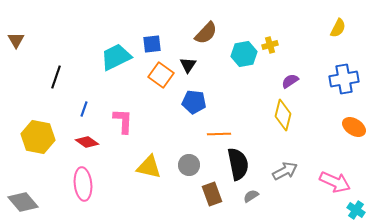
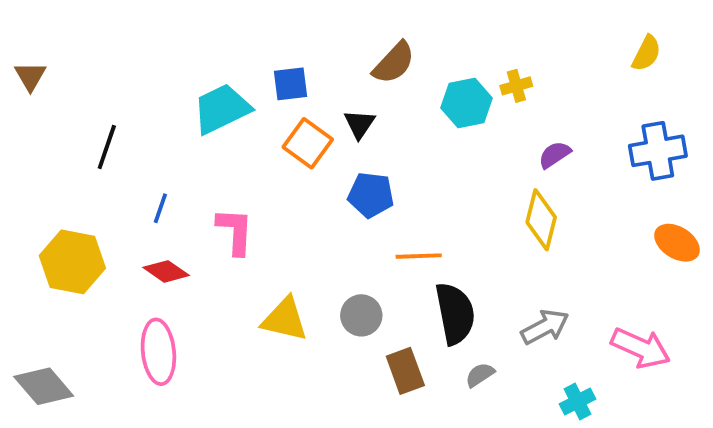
cyan cross: (356, 210) -> (577, 402), moved, turned 30

